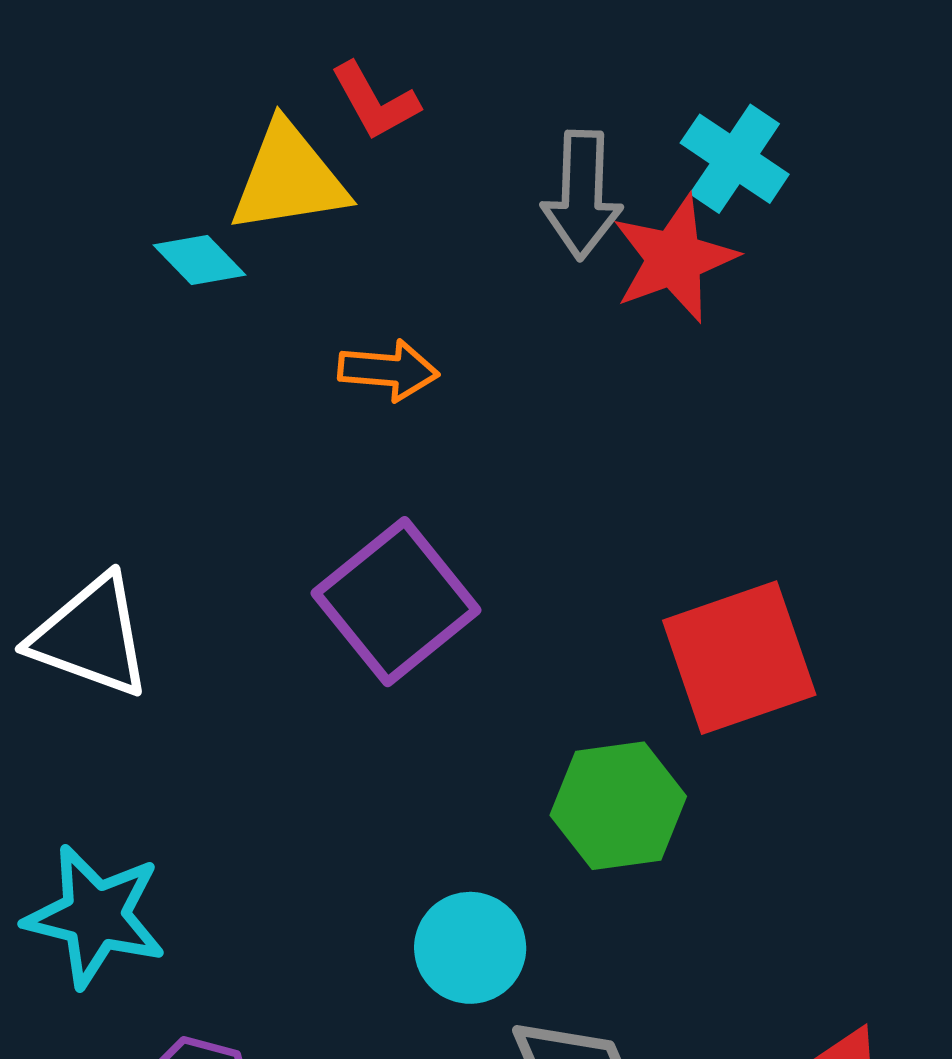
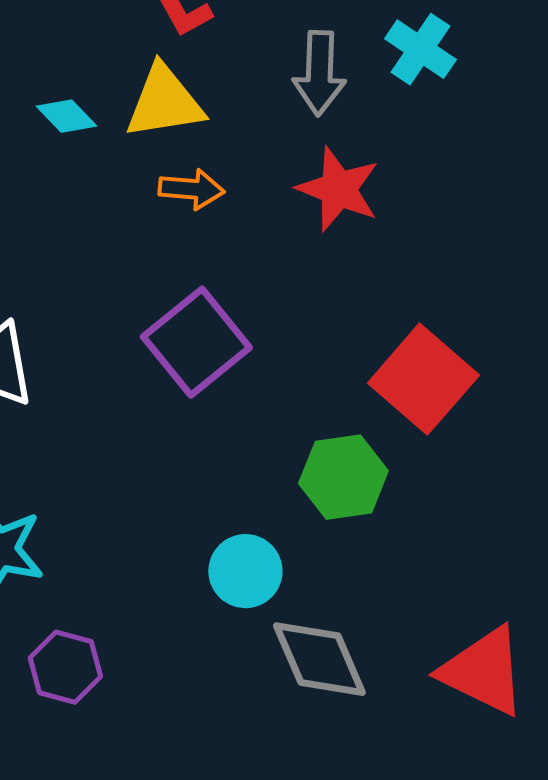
yellow triangle: (289, 178) -> (164, 102), moved
red star: (674, 258) -> (338, 189), moved, turned -30
red square: (739, 658) -> (423, 379), turned -30

